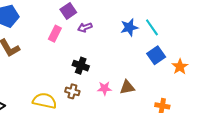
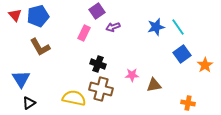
black cross: (81, 66) -> (98, 64), moved
pink star: (104, 88) -> (132, 75), moved
brown cross: (72, 91) -> (101, 89), size x1.6

